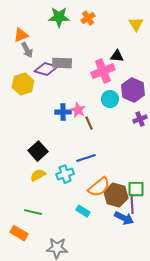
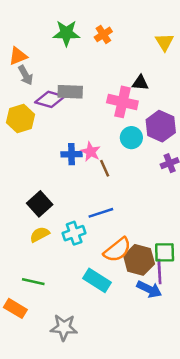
pink cross: (103, 71) -> (122, 102), turned 35
cyan rectangle: (83, 211) -> (97, 280), size x1.5

